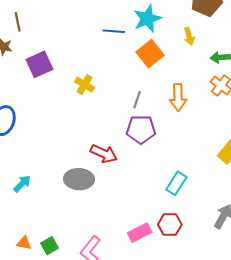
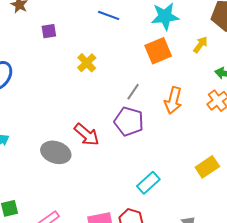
blue line: (114, 31) -> (109, 15), moved
yellow arrow: (189, 36) -> (200, 45), turned -144
purple square: (39, 64) -> (49, 31), size x0.6

